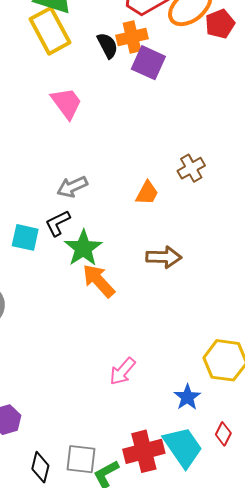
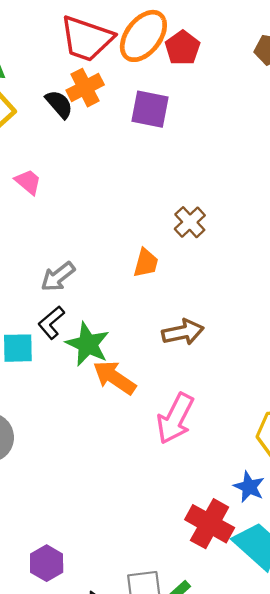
purple square: (148, 63) -> (150, 109), moved
pink trapezoid: (66, 103) -> (28, 182), size x0.7
pink arrow: (122, 371) -> (175, 419), moved, size x1.4
red cross: (144, 451) -> (210, 524), moved, turned -33

